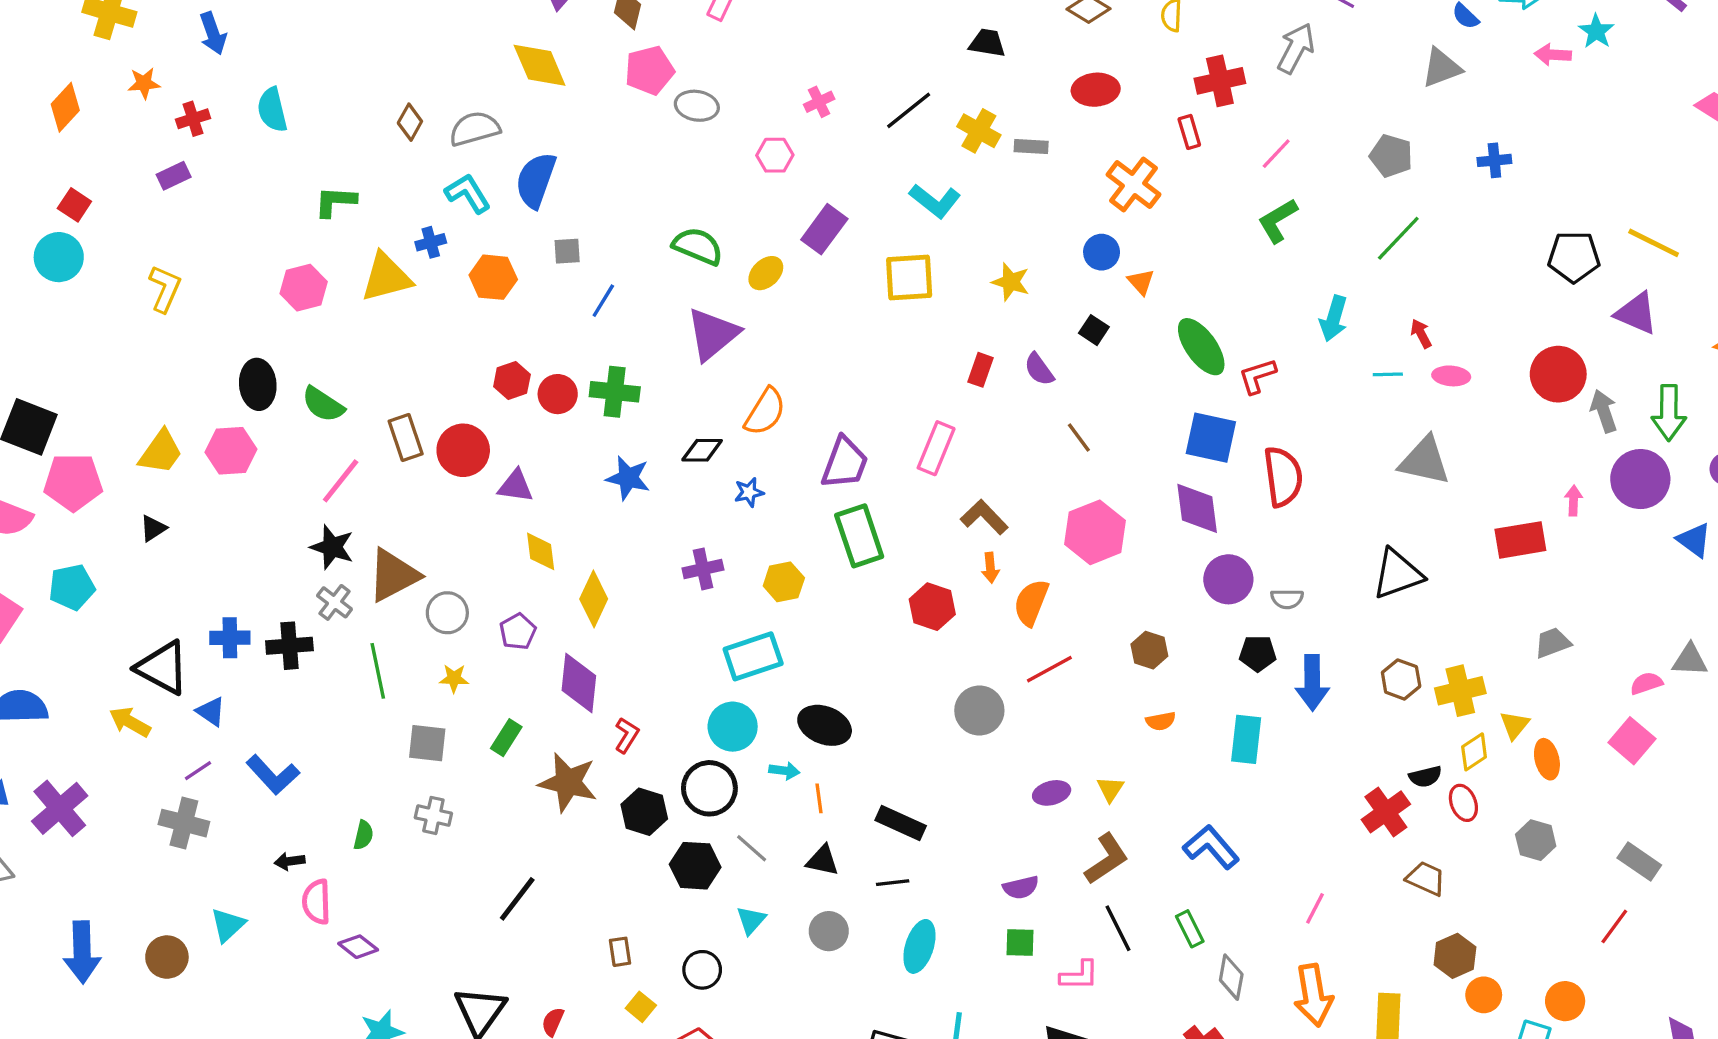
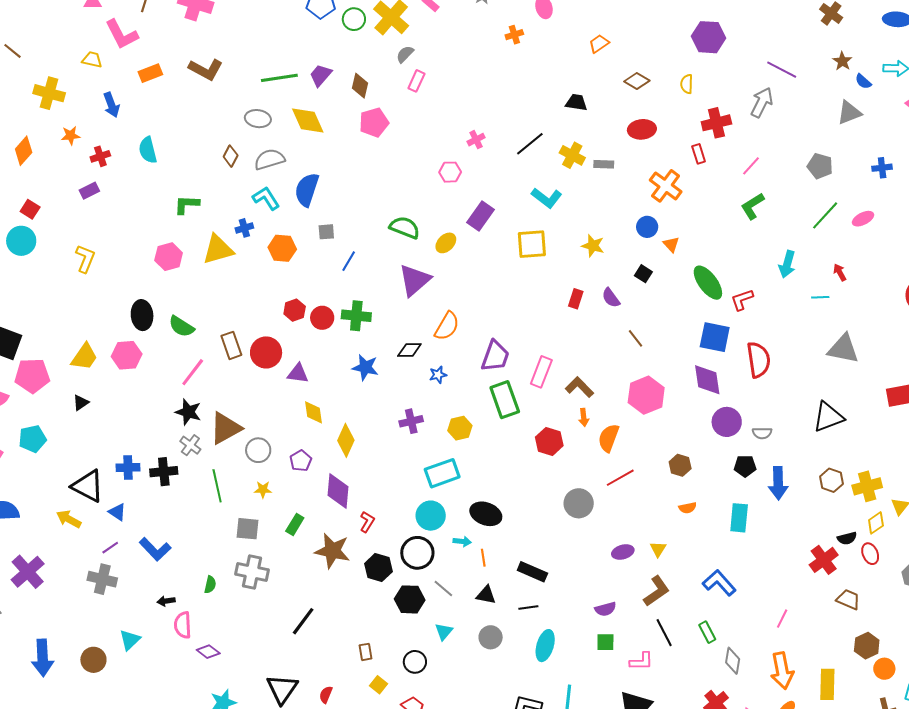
gray ellipse: (697, 106) -> (258, 119), moved
pink ellipse: (1451, 376) -> (863, 219), moved, turned -30
pink rectangle: (936, 448) -> (541, 372), moved
gray cross: (433, 815) -> (252, 572), size x1.5

